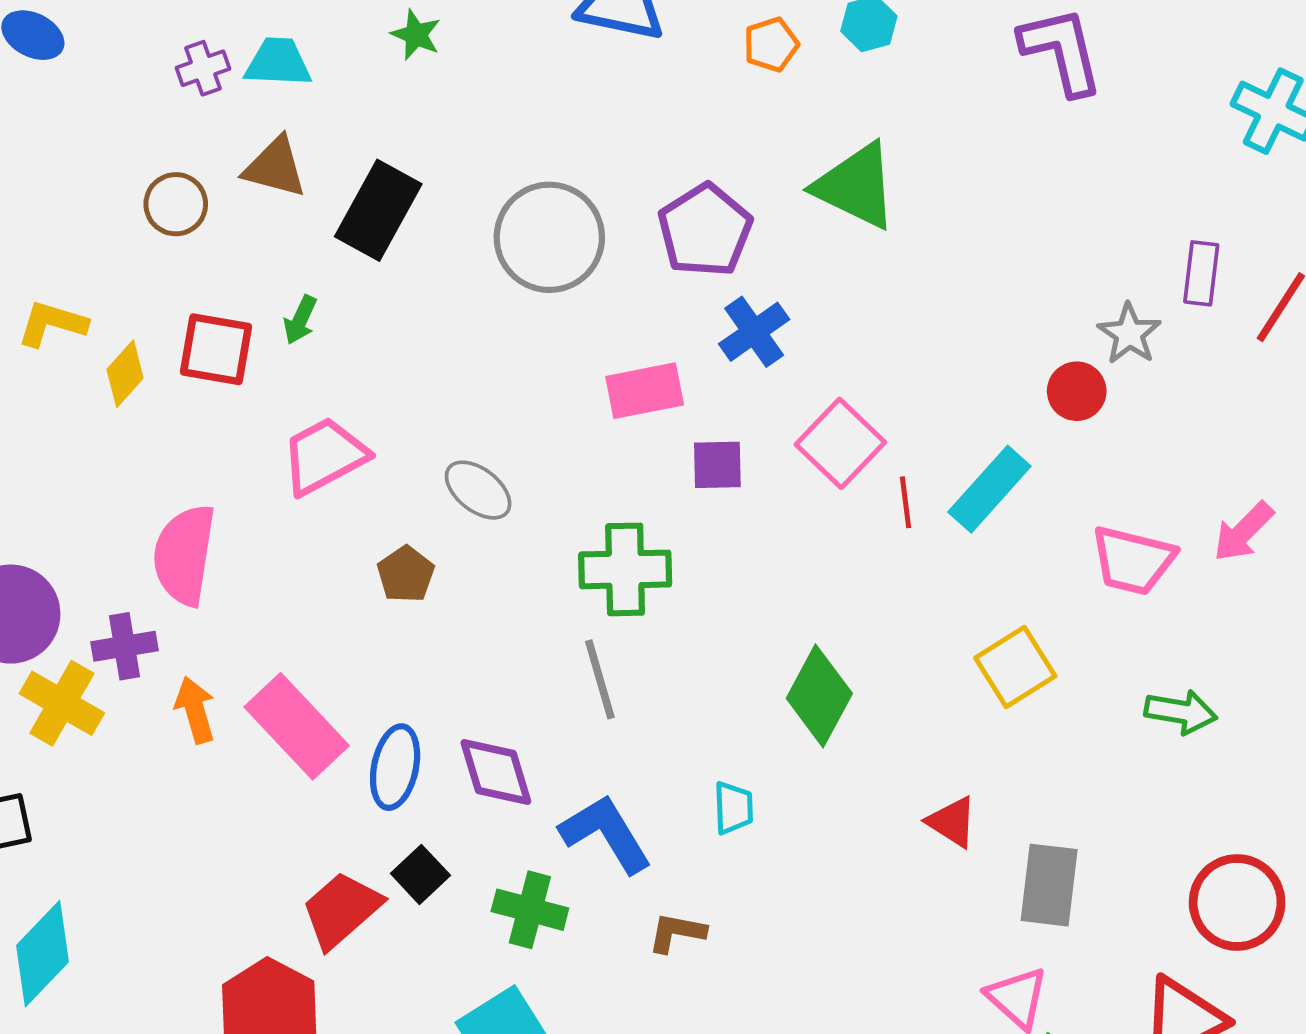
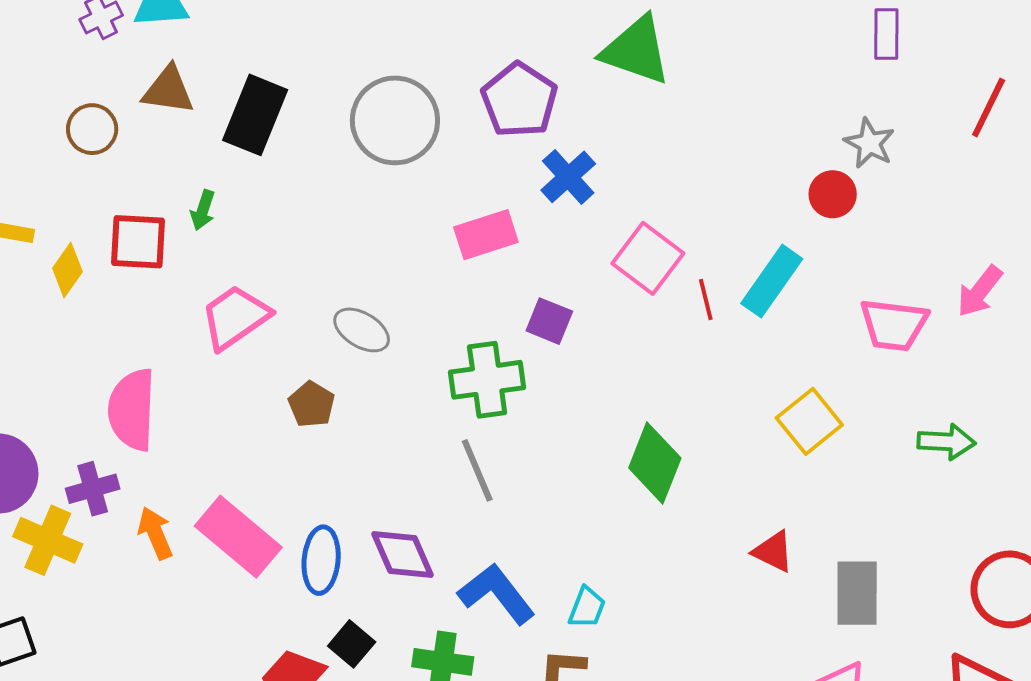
purple rectangle: (1201, 273) -> (886, 34), moved
purple square: (717, 465) -> (549, 321), moved, turned 30
cyan trapezoid: (733, 808) -> (587, 608), moved, turned 30

